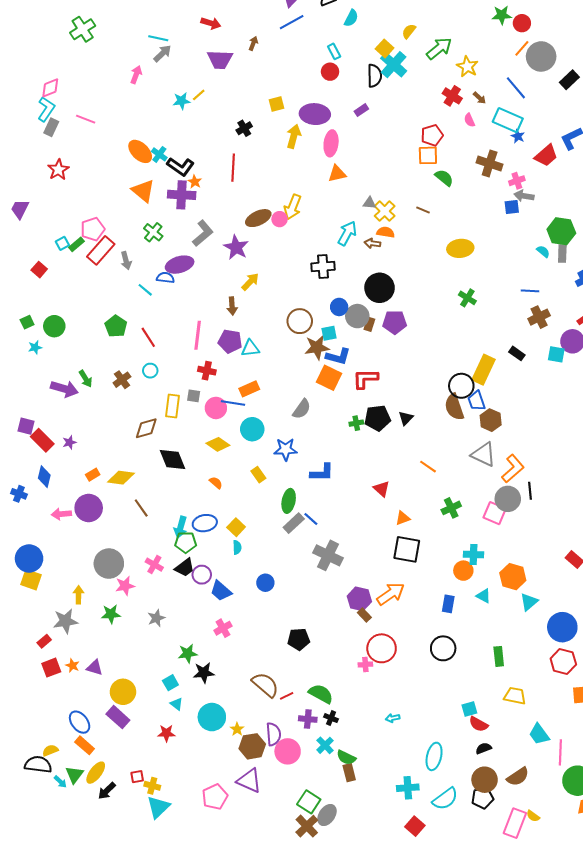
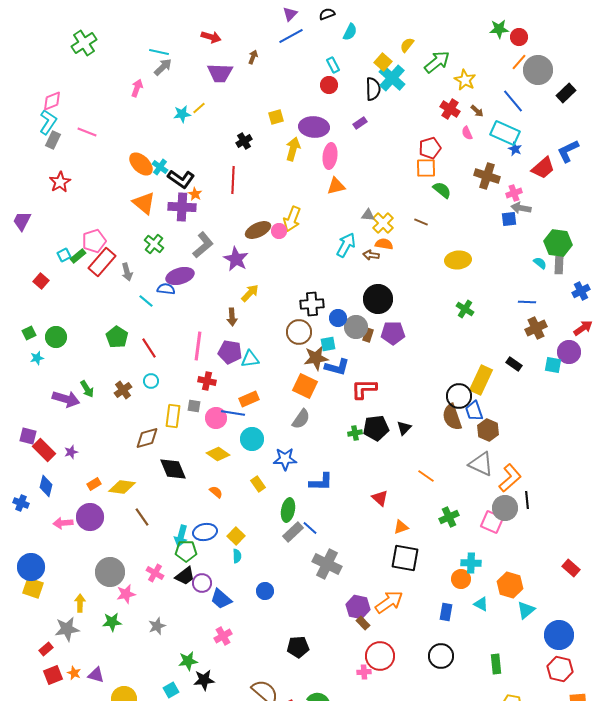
black cross: (323, 267) -> (312, 304), moved
orange square: (329, 378) -> (305, 386), moved

